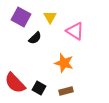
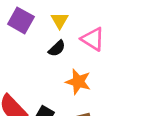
black semicircle: (35, 38) -> (57, 48), moved

